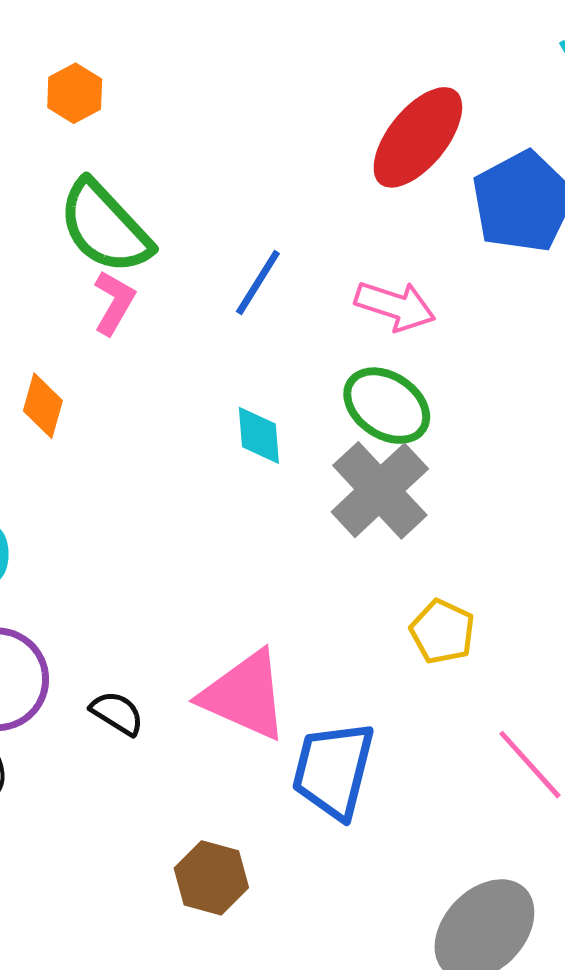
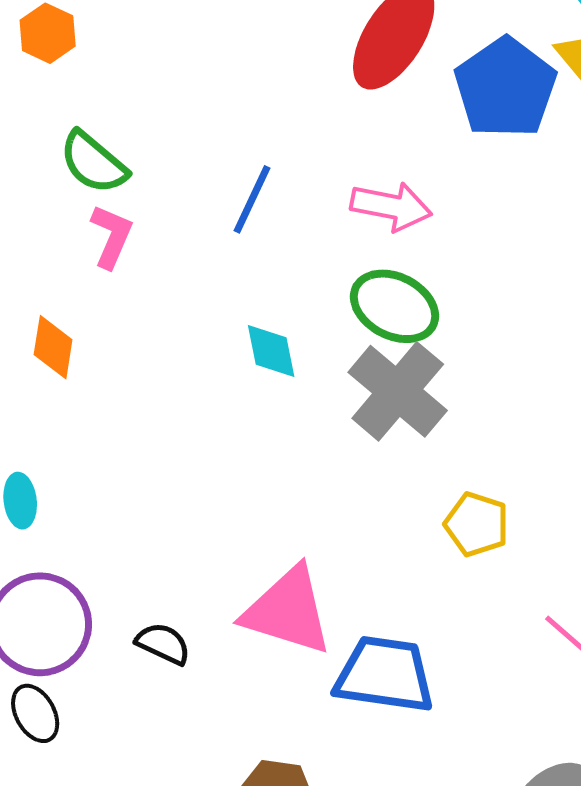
green semicircle: (105, 227) -> (93, 163), size x0.7
blue trapezoid: (333, 770) -> (385, 675), turned 91

